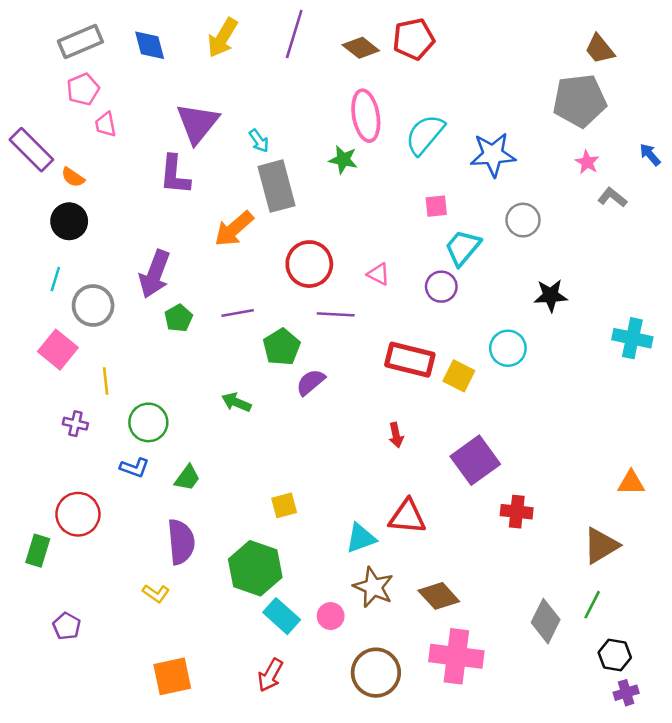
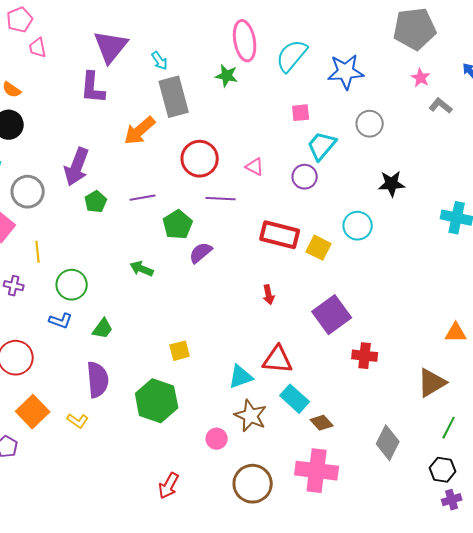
brown diamond: (439, 596) -> (322, 423), moved, size x0.7
green line: (592, 605) -> (449, 428), moved
cyan rectangle: (282, 616) -> (295, 399), moved
orange square: (172, 676) -> (33, 412), moved, turned -32

